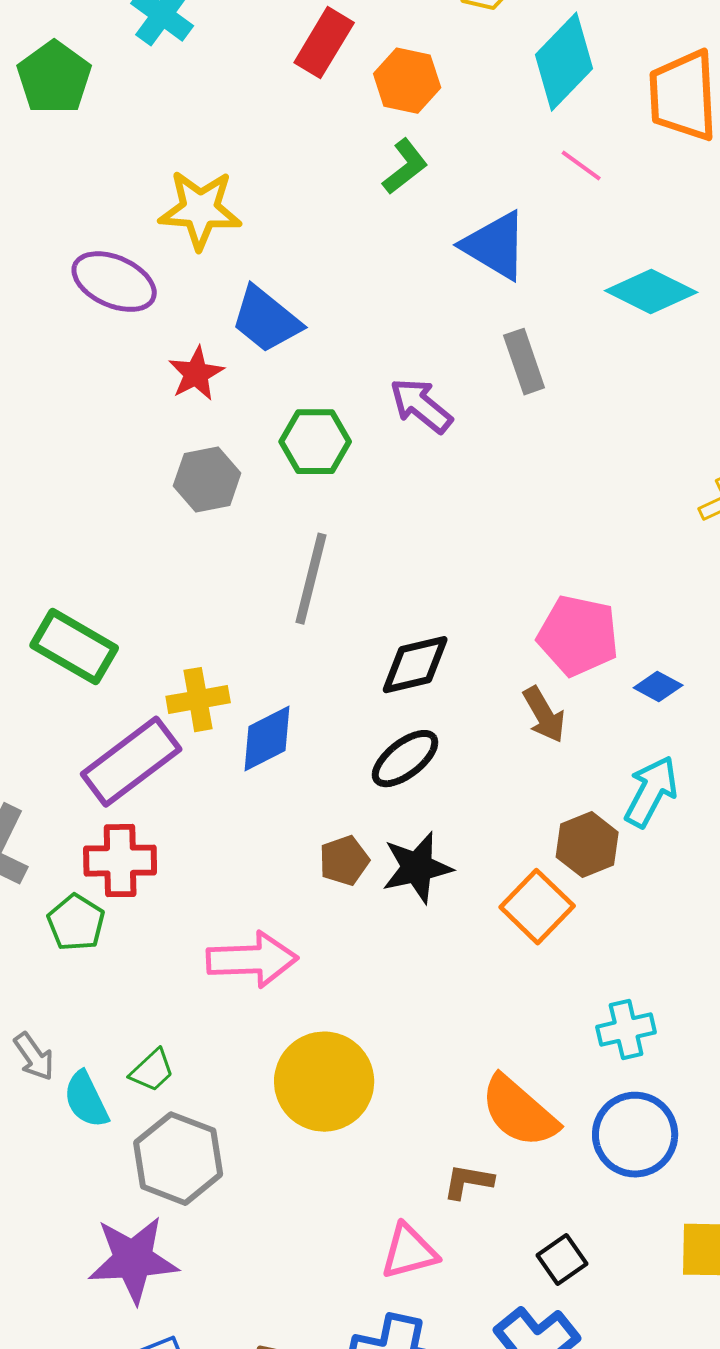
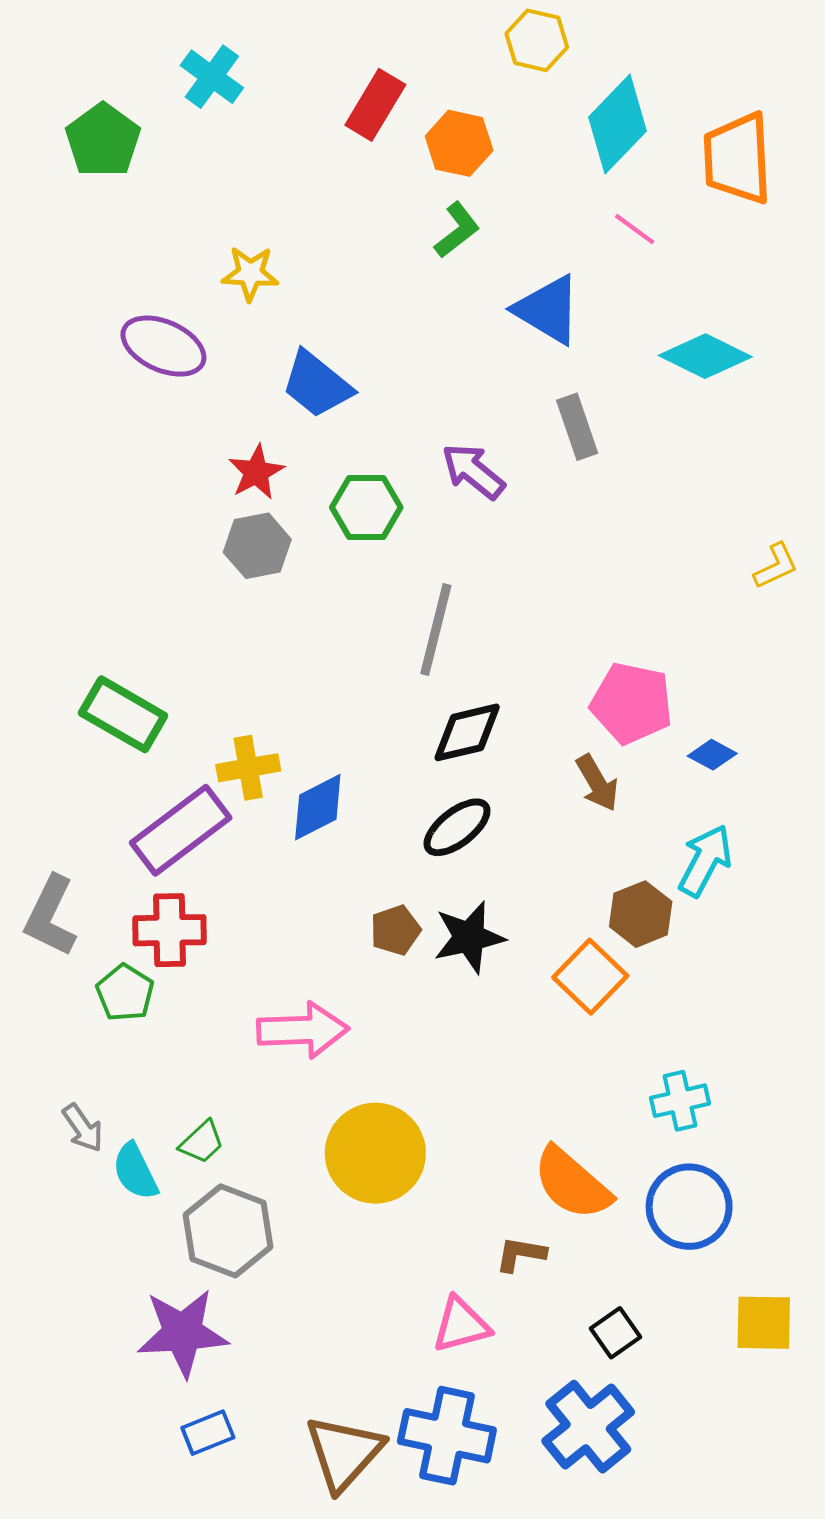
yellow star: (200, 210) -> (250, 273), size x0.7
red star: (196, 374) -> (256, 472), moved
gray line: (311, 579) -> (436, 630), moved

